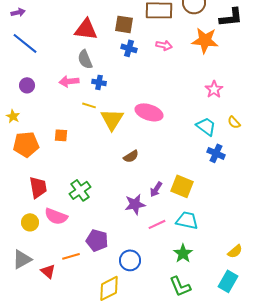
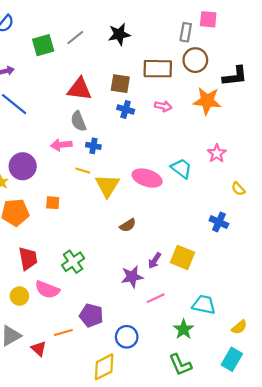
purple circle: (27, 85) -> (23, 166), moved, size x1.6
cyan trapezoid: (206, 126) -> (181, 168), moved
cyan trapezoid: (187, 220) -> (204, 305), moved

